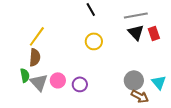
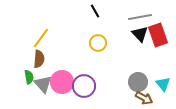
red rectangle: (154, 33) -> (158, 35), size x1.6
pink circle: (58, 80) -> (62, 82), size x1.5
purple circle: (80, 84) -> (84, 86), size x1.5

